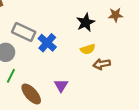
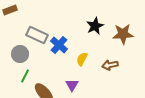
brown star: (116, 15) -> (123, 34), moved, size x1.5
yellow semicircle: (88, 49) -> (82, 59), moved, turned 136

